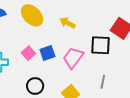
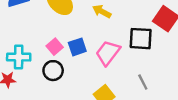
gray line: (103, 82) -> (143, 82), turned -40
black circle: (35, 86) -> (53, 71), moved

